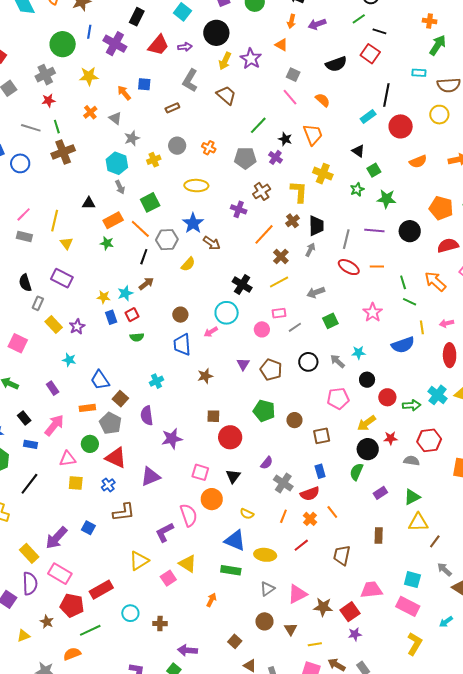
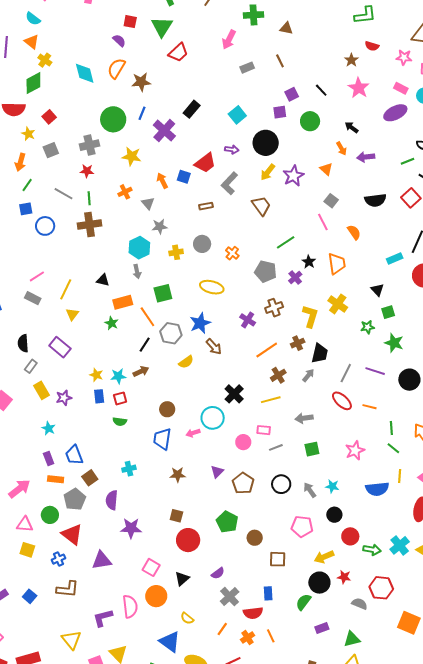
orange arrow: (291, 21) -> (341, 149), turned -56
red trapezoid: (158, 45) -> (205, 163), moved
purple rectangle: (53, 388) -> (49, 459), moved
yellow triangle: (139, 561) -> (71, 640), turned -50

